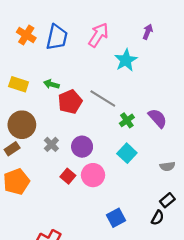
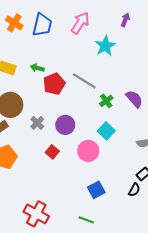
pink circle: (93, 175) -> (88, 151), moved

